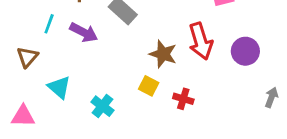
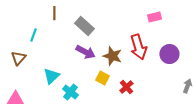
purple arrow: (84, 32) -> (85, 52), moved
cyan triangle: (59, 87) -> (51, 76), moved, turned 36
red cross: (183, 99) -> (126, 87), turned 32

